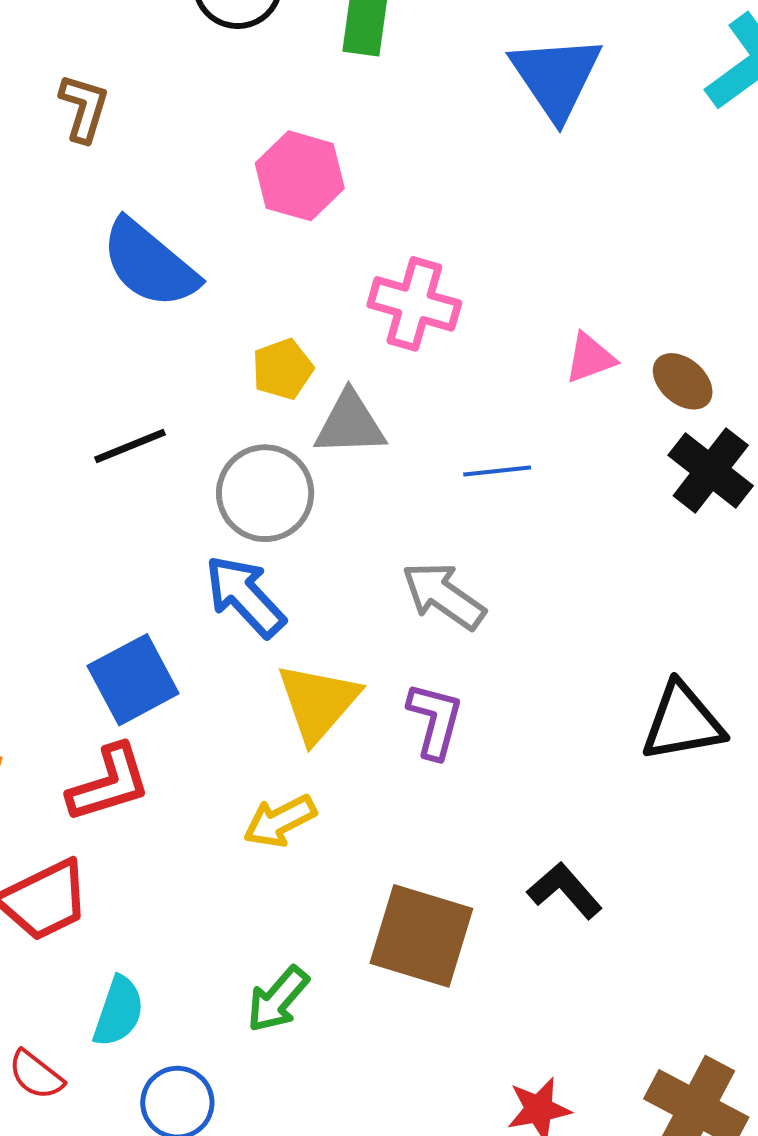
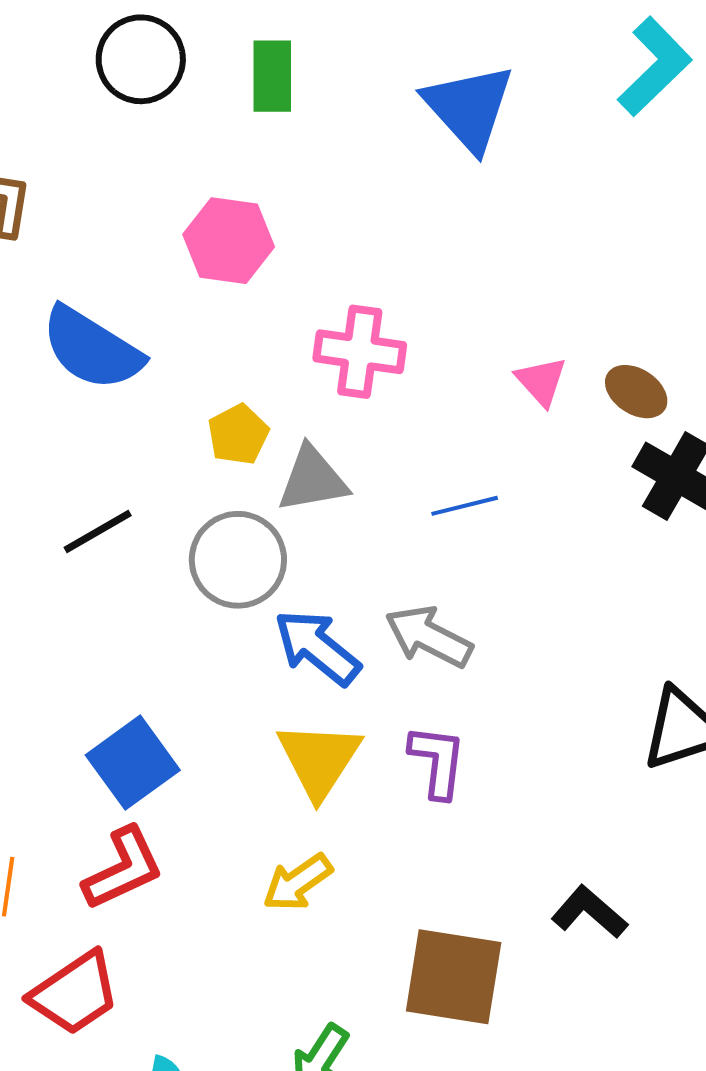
pink triangle: (590, 358) -> (541, 381), turned -44
blue arrow: (245, 596) -> (317, 647), moved

